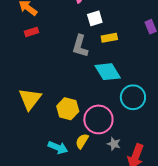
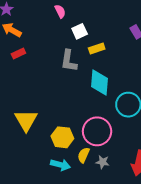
cyan diamond: (108, 72) -> (100, 83), turned 44
yellow hexagon: (68, 109) -> (62, 137), moved
gray star: (114, 144) -> (103, 162), moved

